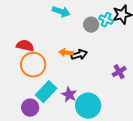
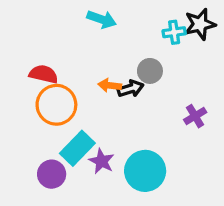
cyan cross: (106, 20) -> (174, 32), turned -32
gray circle: (91, 25) -> (150, 71), moved
purple star: (69, 95) -> (102, 161), moved

